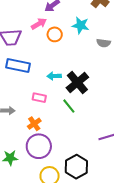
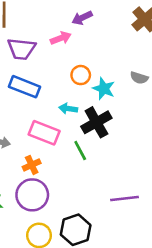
cyan star: (81, 25) -> (104, 89), moved
orange circle: (55, 34) -> (81, 75), moved
pink rectangle: (39, 98) -> (44, 133), size x1.6

